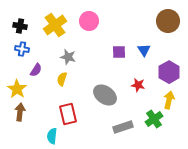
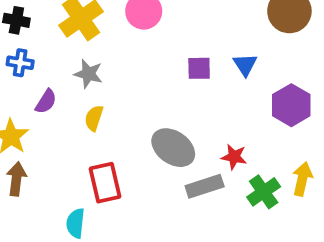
gray star: (68, 57) -> (88, 74), moved
red star: (138, 85) -> (234, 157), moved
yellow arrow: (169, 100) -> (302, 179), moved
gray rectangle: (123, 127) -> (205, 186), moved

